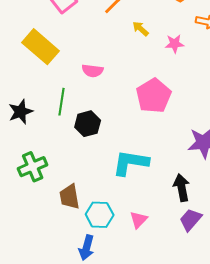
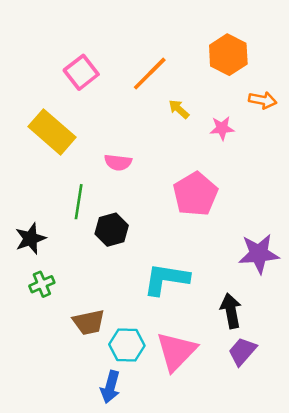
black star: (21, 112) -> (30, 238), moved
green cross: (33, 167) -> (42, 284), size x0.7
brown trapezoid: (70, 197) -> (89, 322), turned -92
pink triangle: (139, 220) -> (176, 351), size x1.8

